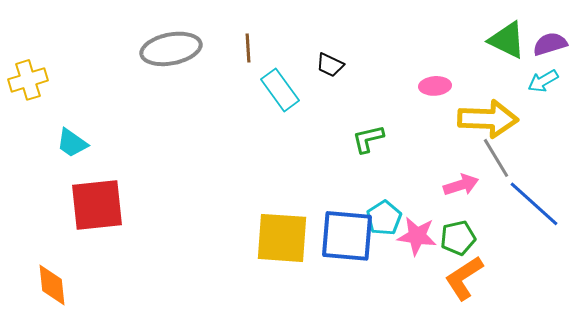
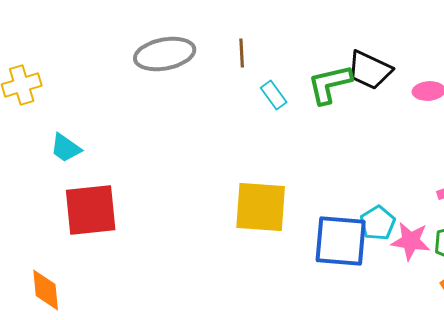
black trapezoid: (330, 65) -> (370, 70), moved, size x1.6
cyan rectangle: (280, 90) -> (274, 95), size x0.7
green L-shape: (368, 139) -> (330, 84), moved, size x1.4
yellow square: (282, 238) -> (261, 207), moved

